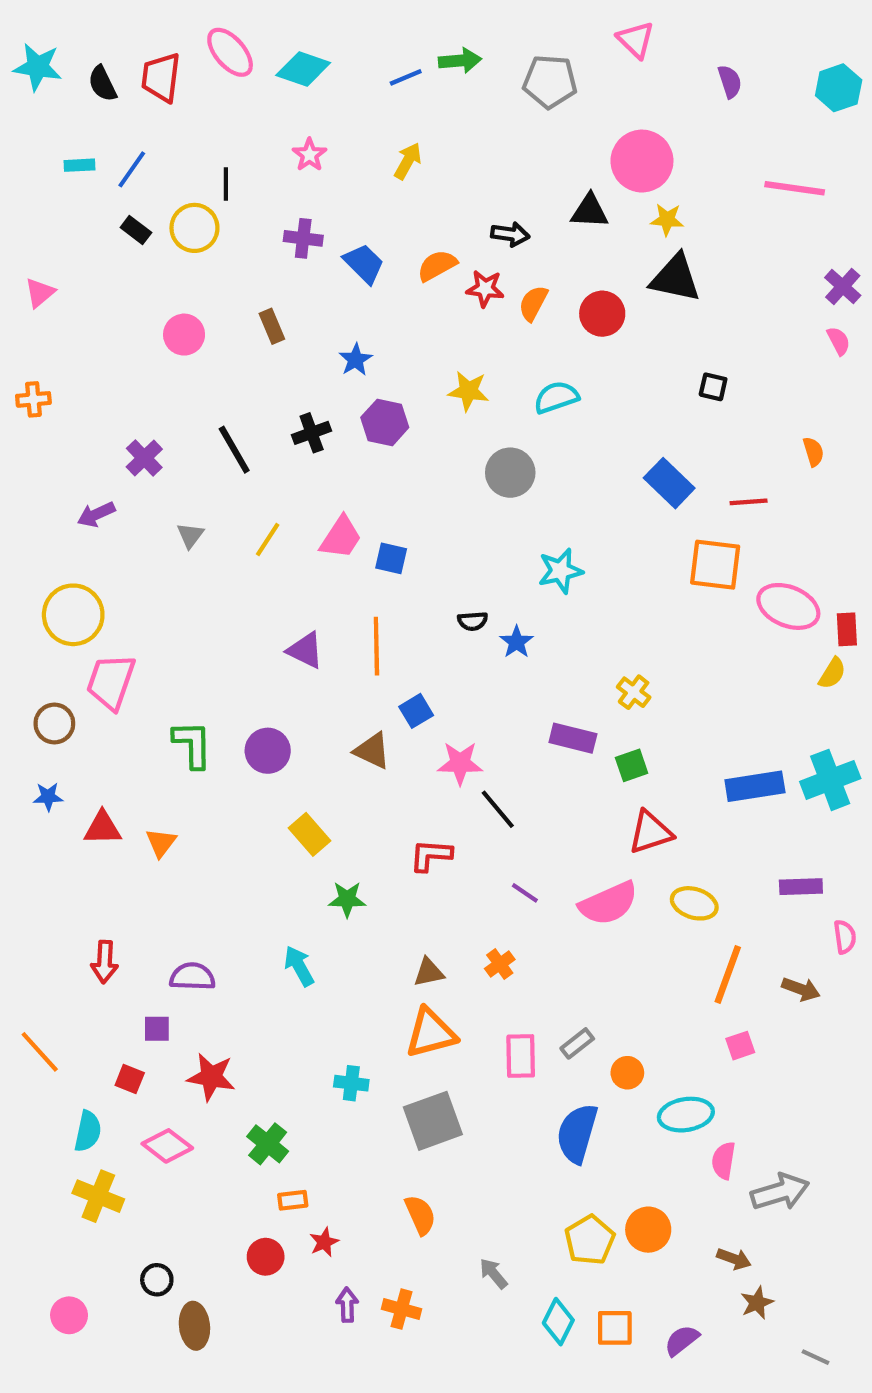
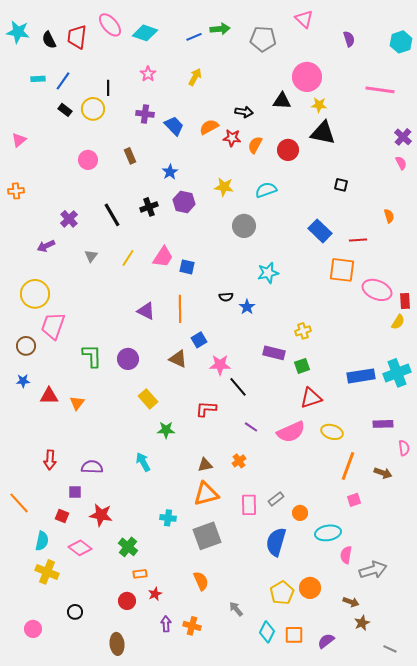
yellow cross: (634, 692) -> (303, 331), turned 35
brown ellipse: (194, 1326) -> (117, 644), moved

